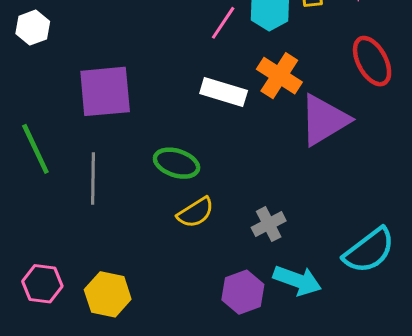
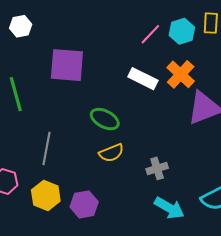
white hexagon: (33, 28) -> (21, 26), moved
gray line: (93, 178) -> (47, 148), moved
purple hexagon: (243, 292) -> (84, 204), moved

